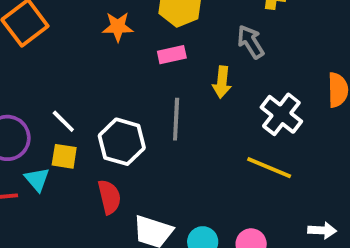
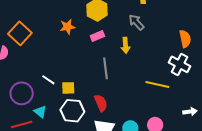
white cross: (281, 114) -> (180, 64), moved
white hexagon: (122, 142) -> (72, 111), moved
yellow square: (64, 156) -> (68, 88), moved
red semicircle: (109, 197) -> (101, 103), moved

